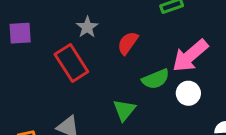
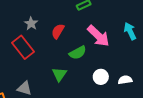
pink arrow: (190, 56) -> (98, 36), turned -90
white circle: (188, 93) -> (101, 77), moved

